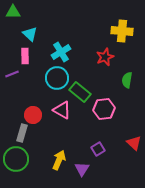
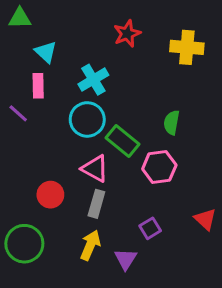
red star: (105, 57) -> (127, 34), moved
purple line: (12, 74) -> (18, 113), turned 64
green semicircle: (127, 80) -> (172, 123), moved
red circle: (33, 115) -> (50, 195), moved
gray rectangle: (22, 133) -> (96, 204), moved

